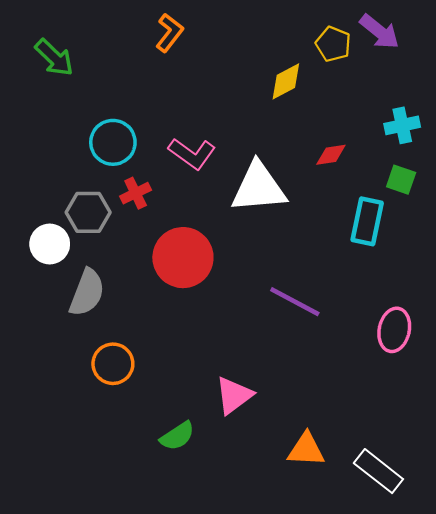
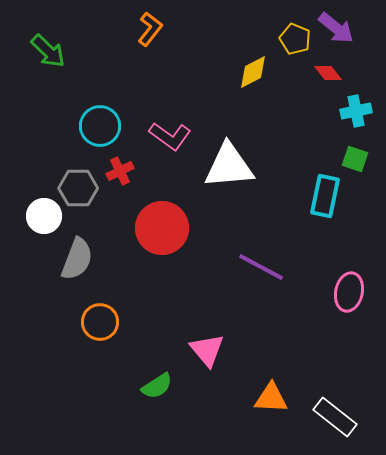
red diamond: (331, 155) -> (328, 73), moved, turned 60
pink triangle: (234, 395) -> (207, 350), turned -33

